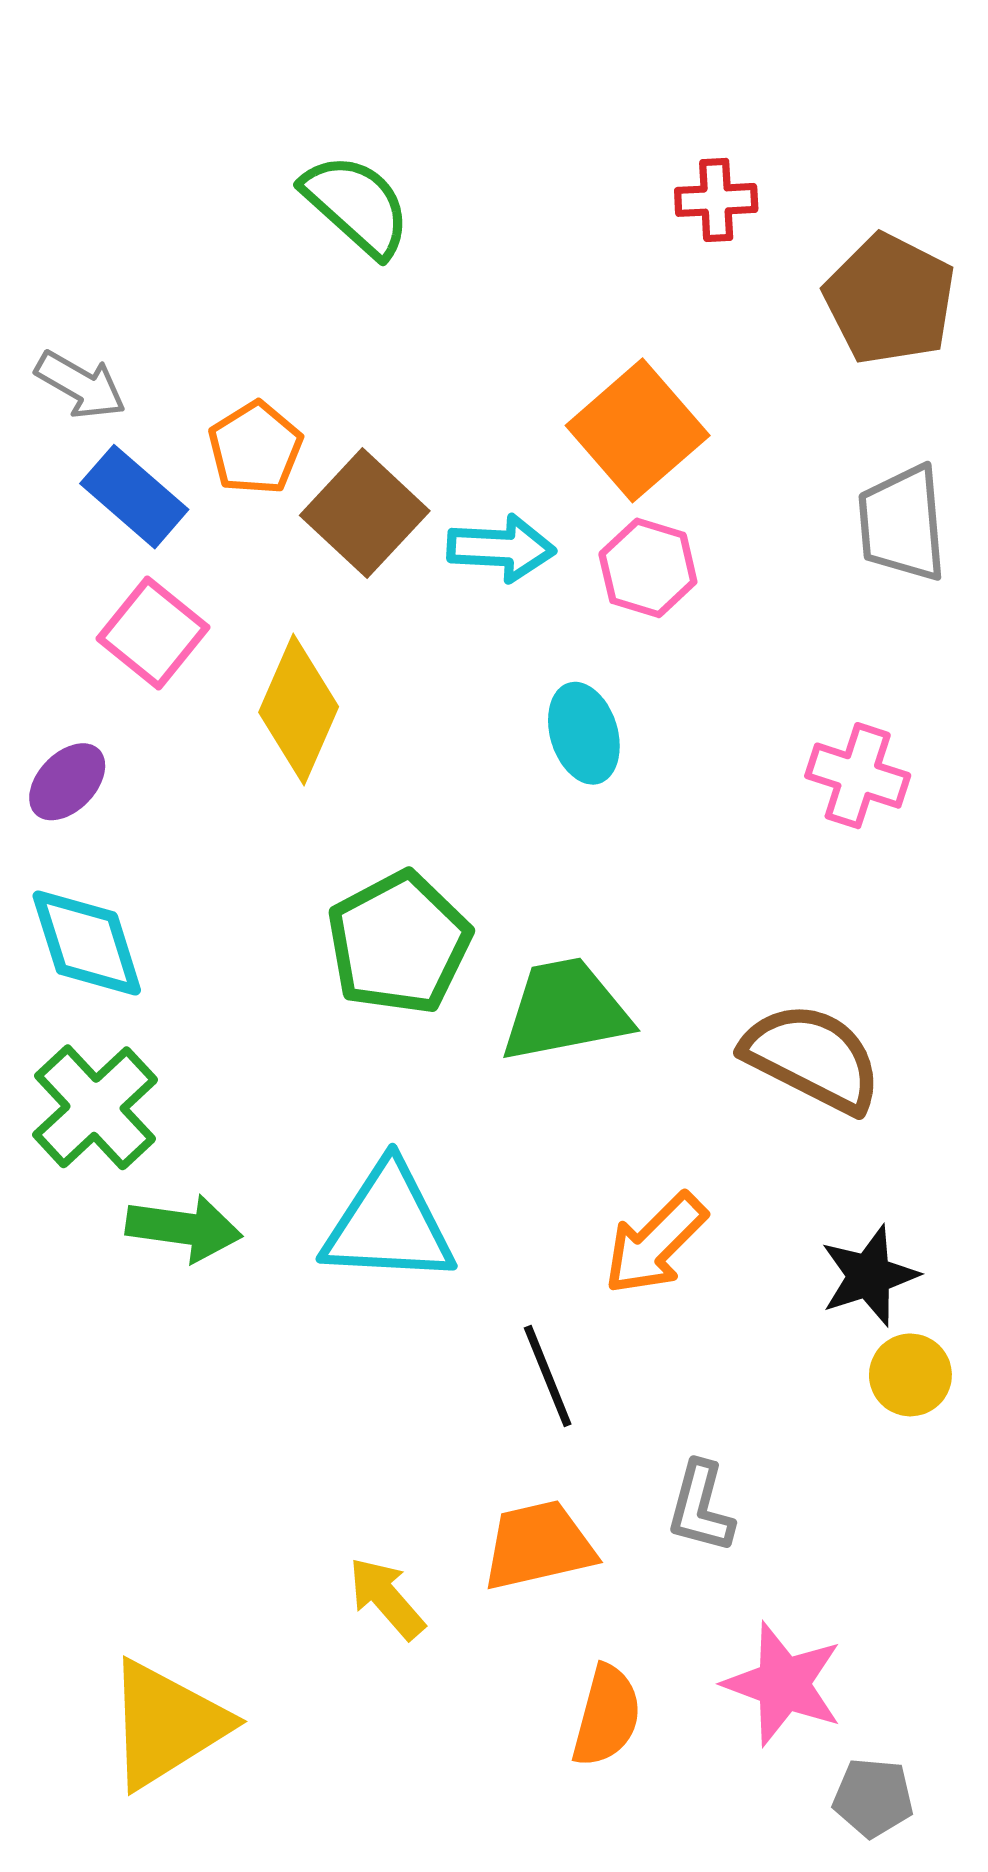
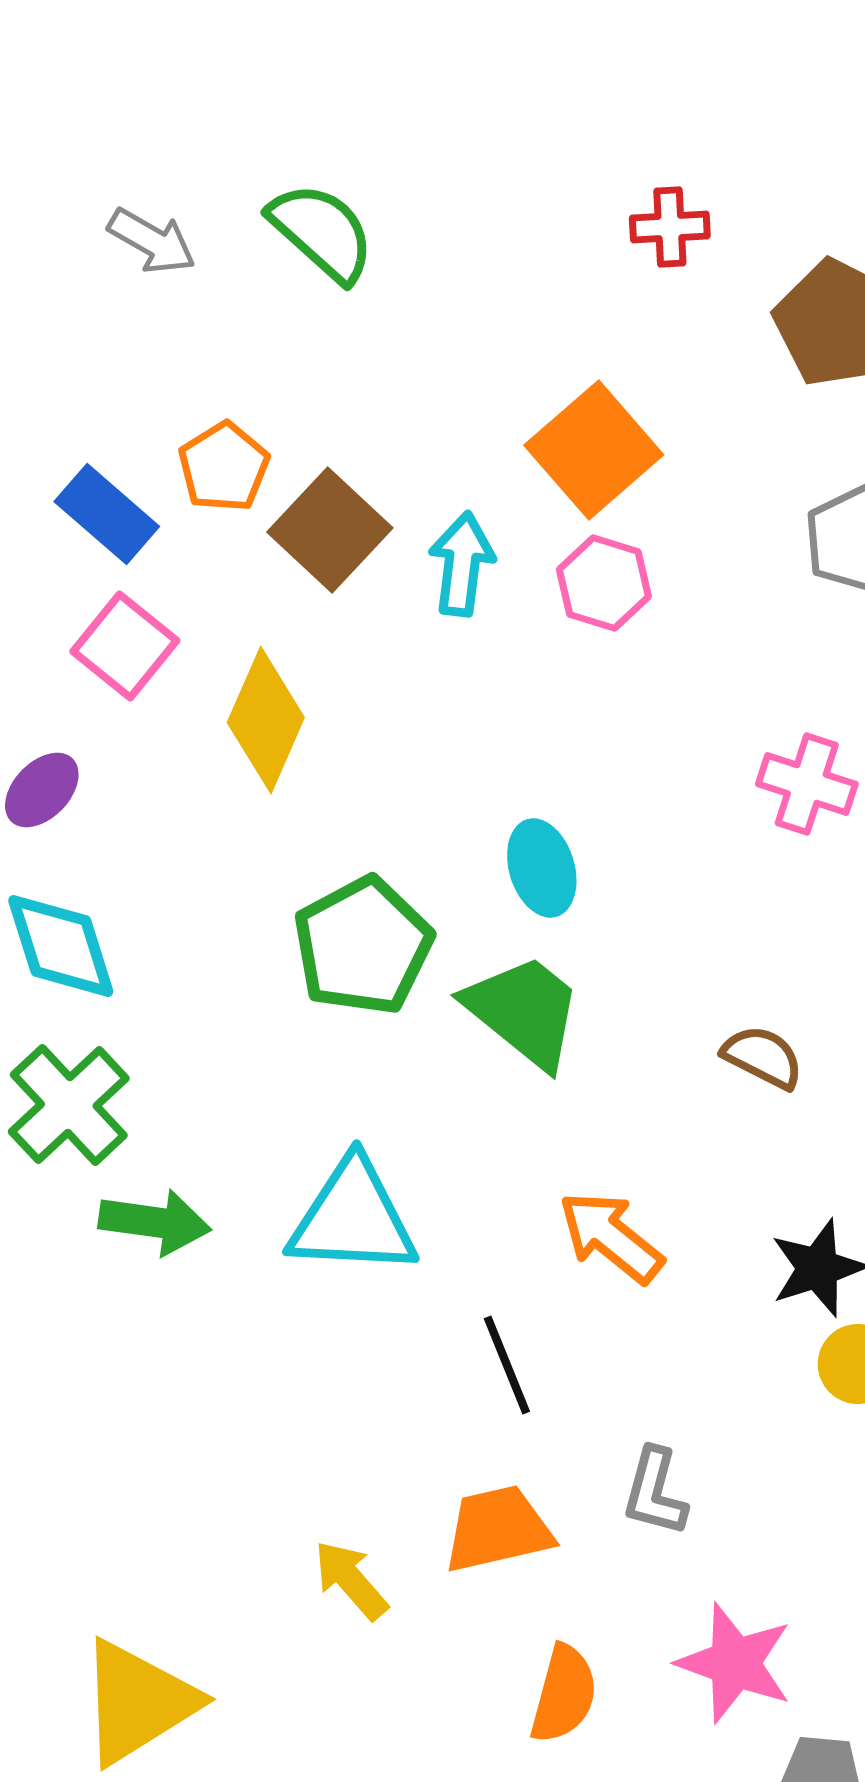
gray arrow: (81, 385) -> (152, 241), moved
cyan arrow: (501, 548) -> (462, 564), turned -86
cyan ellipse: (584, 733) -> (542, 868), moved
green trapezoid: (565, 1010) -> (524, 1011), turned 50
brown semicircle: (812, 1058) -> (763, 1057), size x0.6
orange arrow: (655, 1244) -> (611, 1237), turned 84

